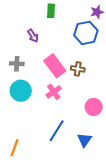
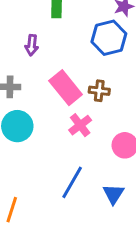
purple arrow: (33, 36) -> (32, 45), turned 40
pink cross: (54, 92) -> (80, 125), moved

